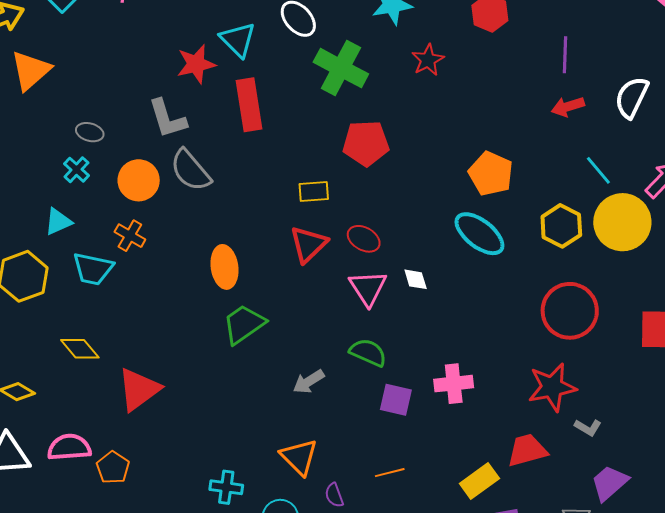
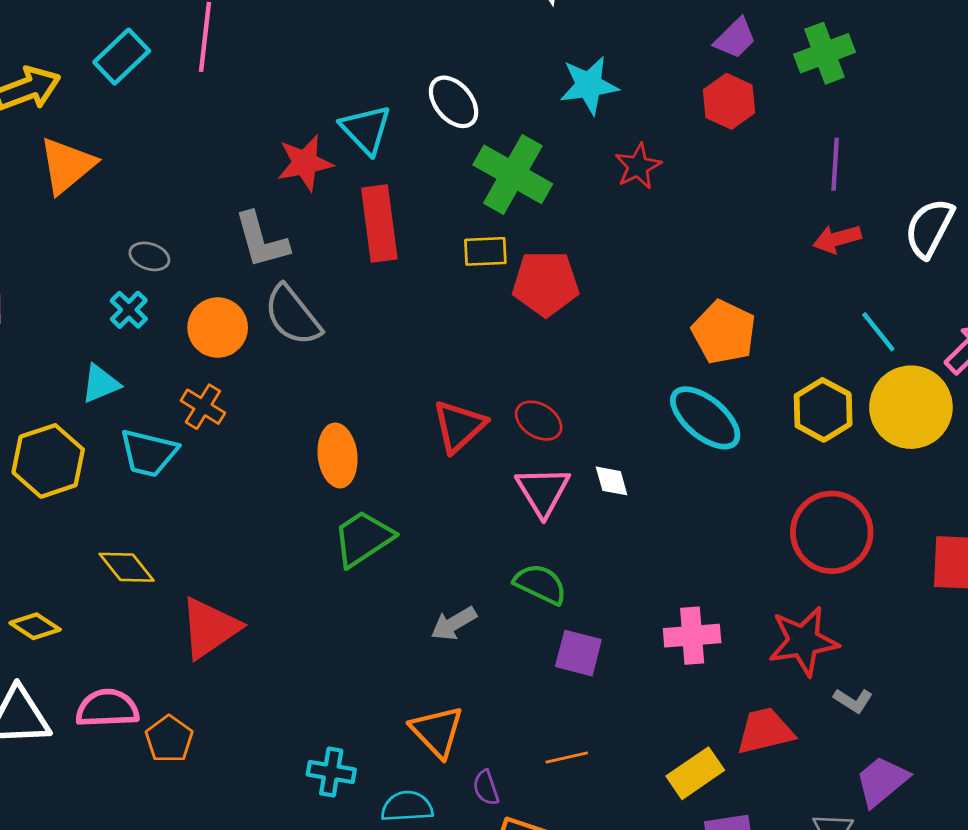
yellow rectangle: (314, 191) -> (485, 251), moved
pink cross: (454, 384) -> (692, 636), moved

